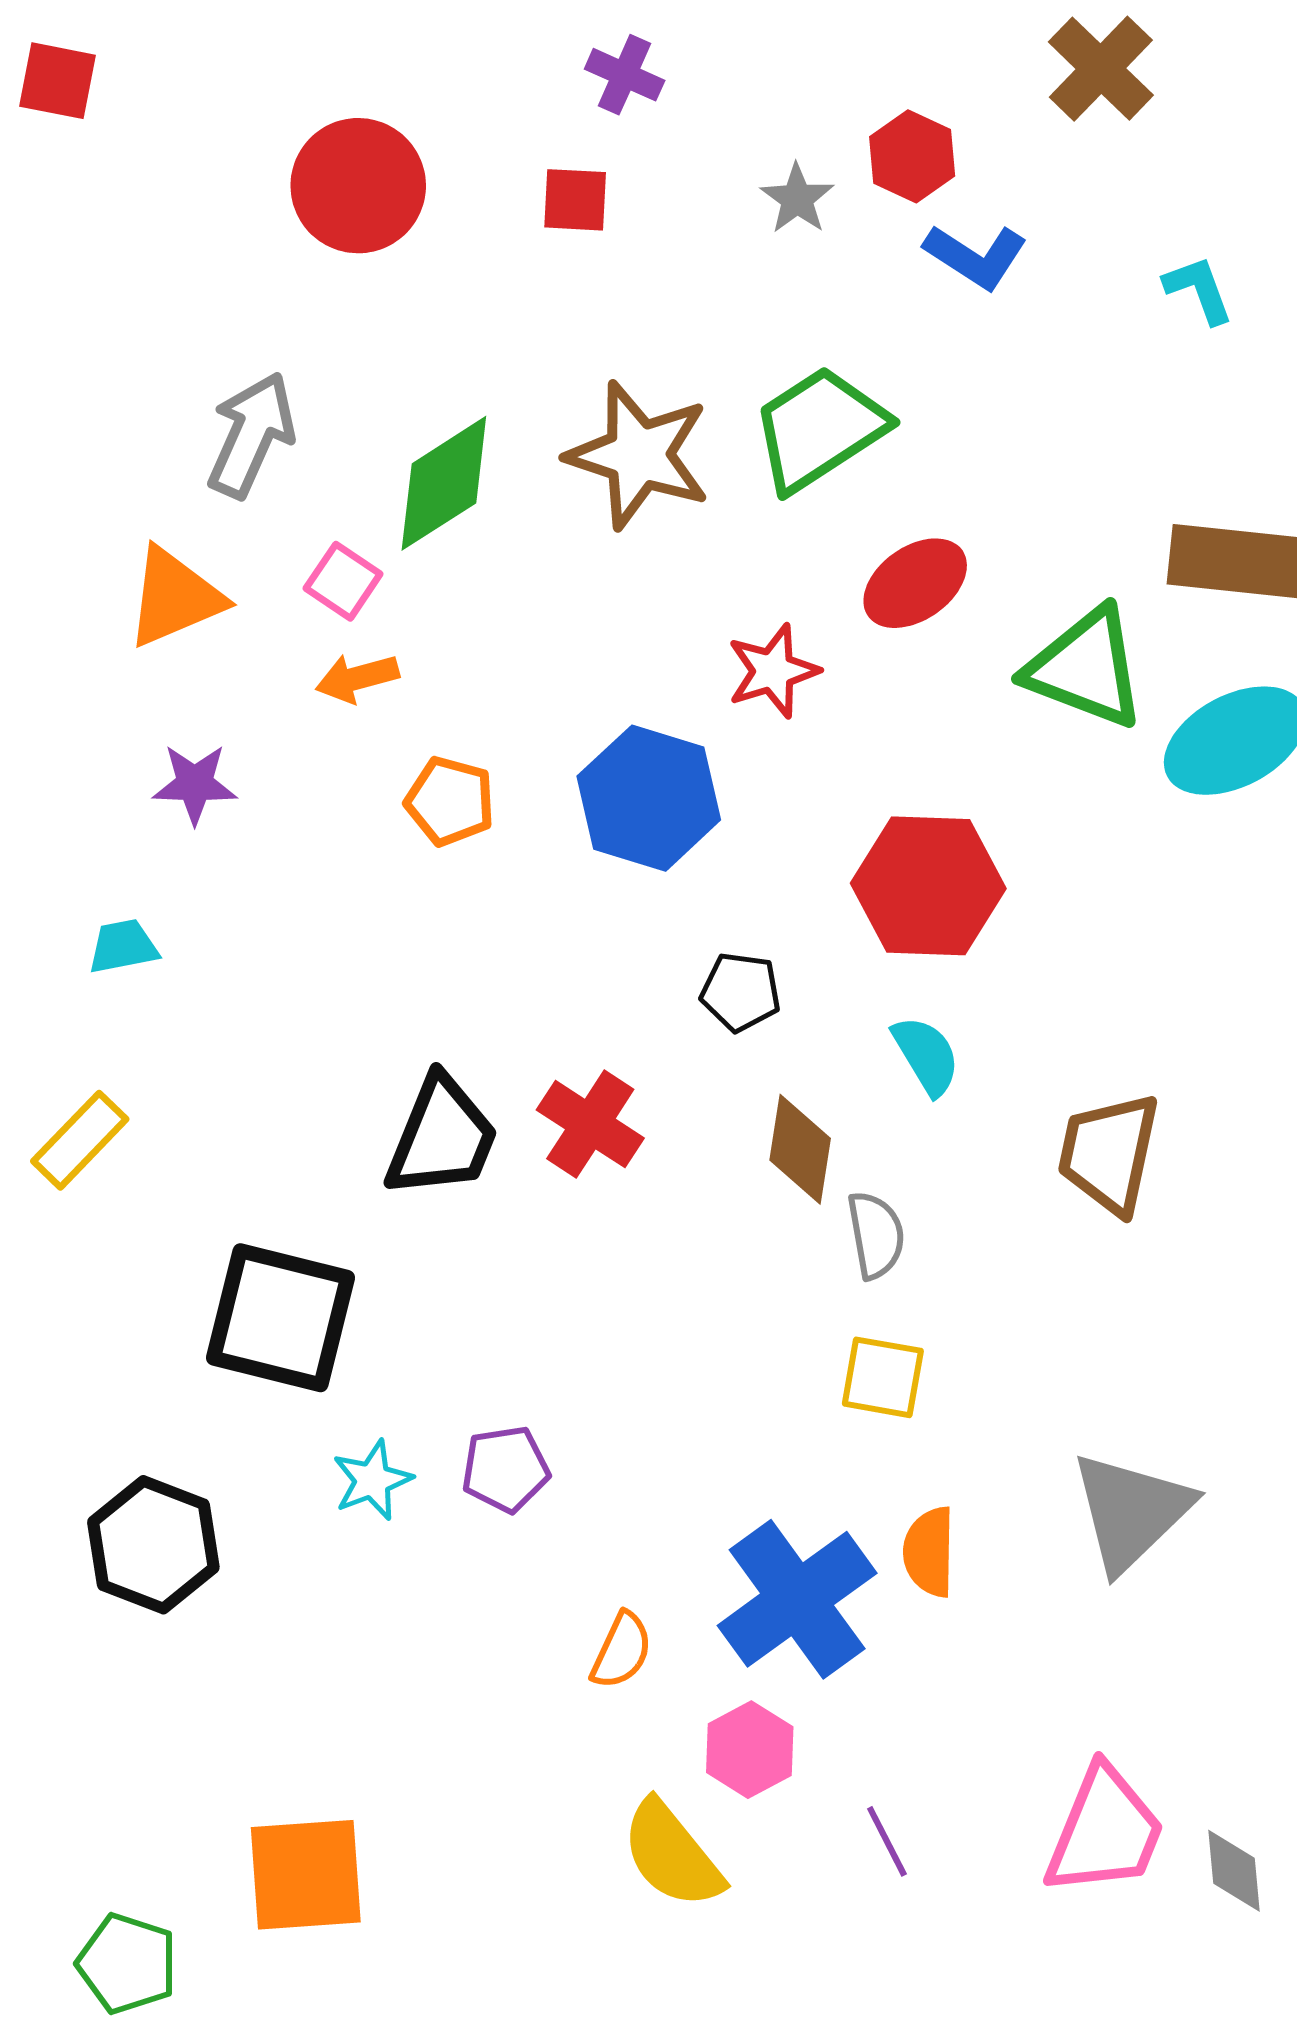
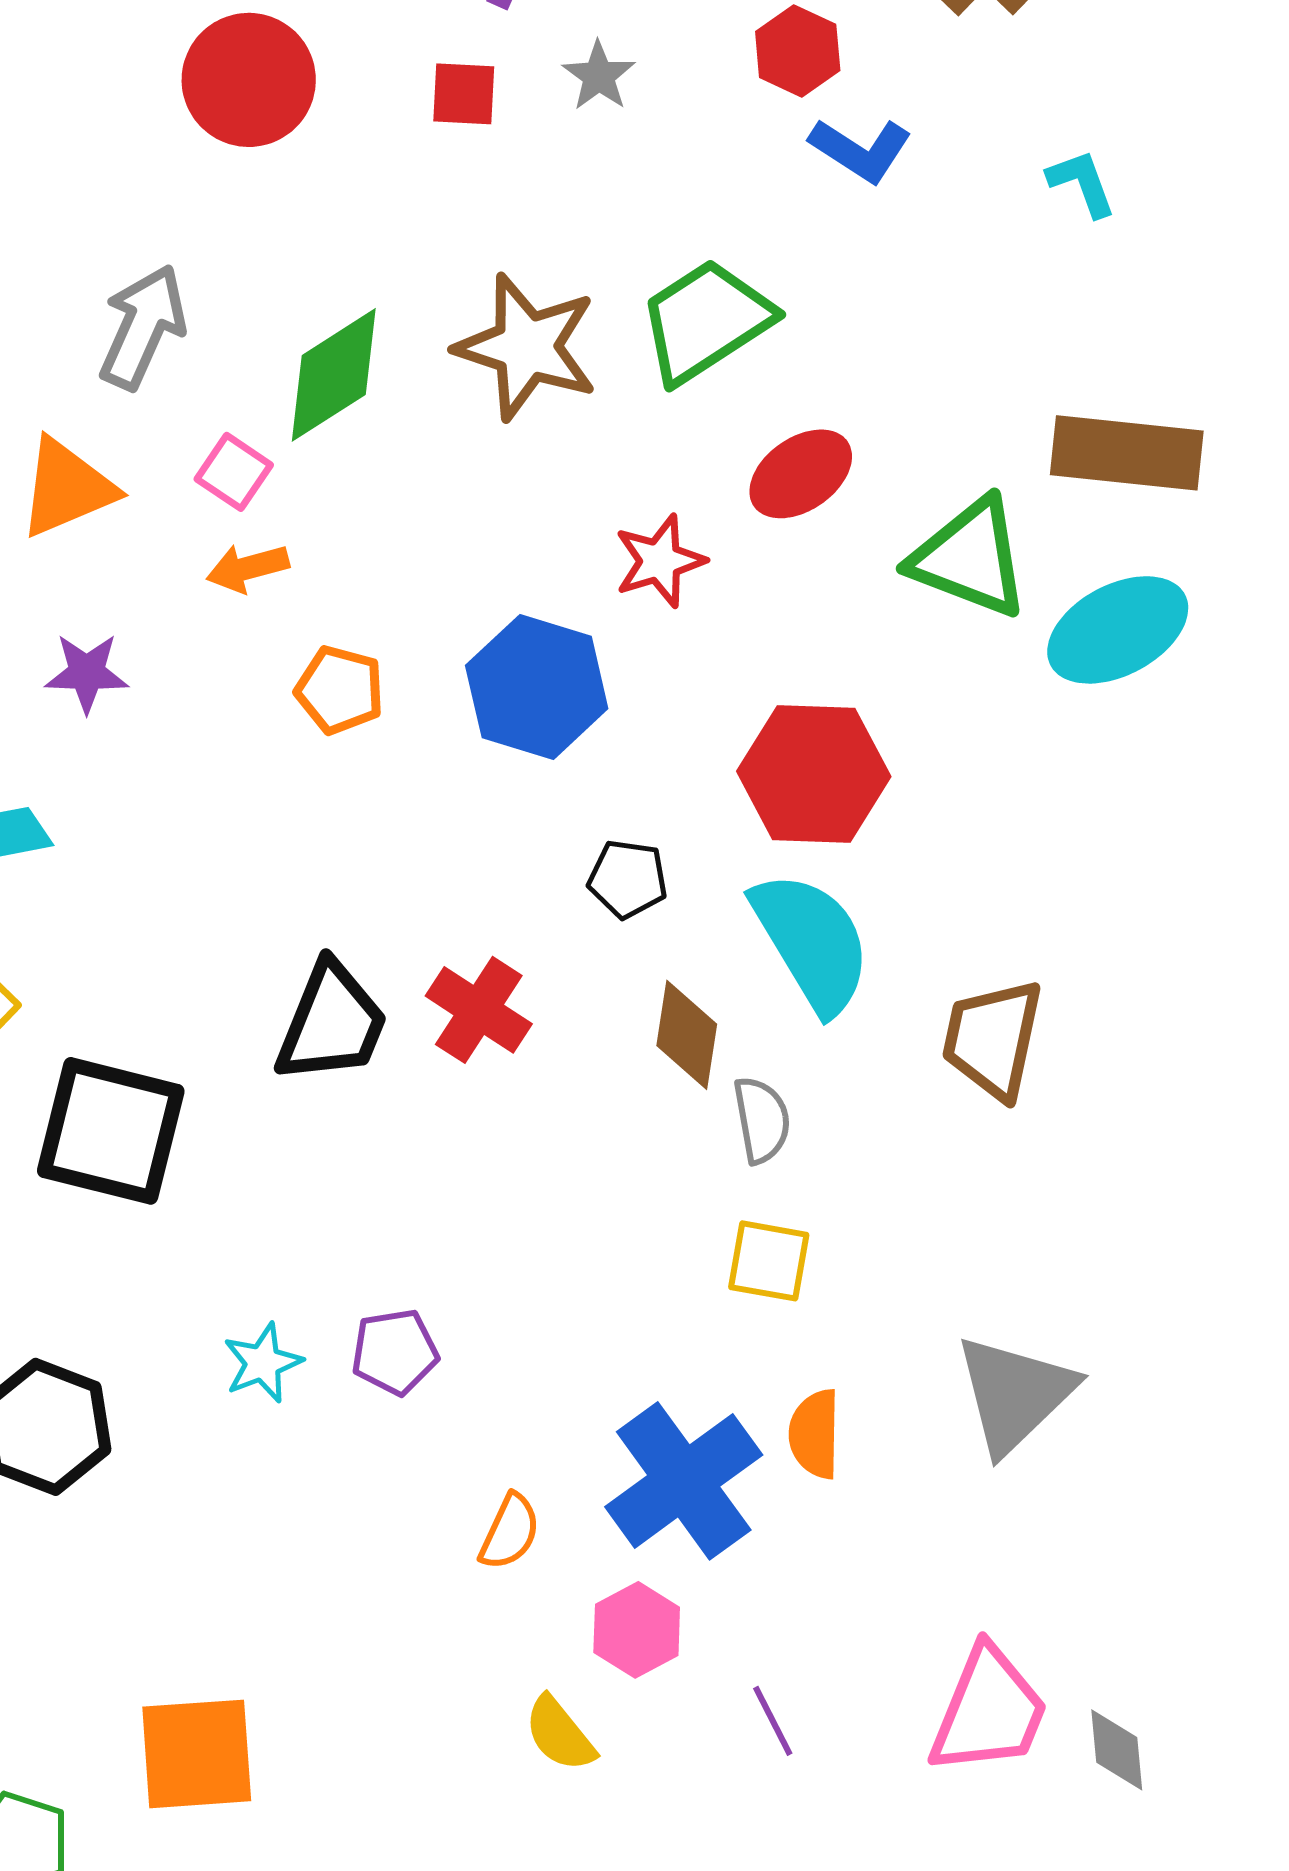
gray star: (797, 199) -> (599, 76), moved
cyan semicircle: (926, 1055) -> (812, 942), size x1.8
black square: (280, 1318) -> (111, 1131), moved
yellow semicircle: (672, 1855) -> (560, 1734), size x0.7

